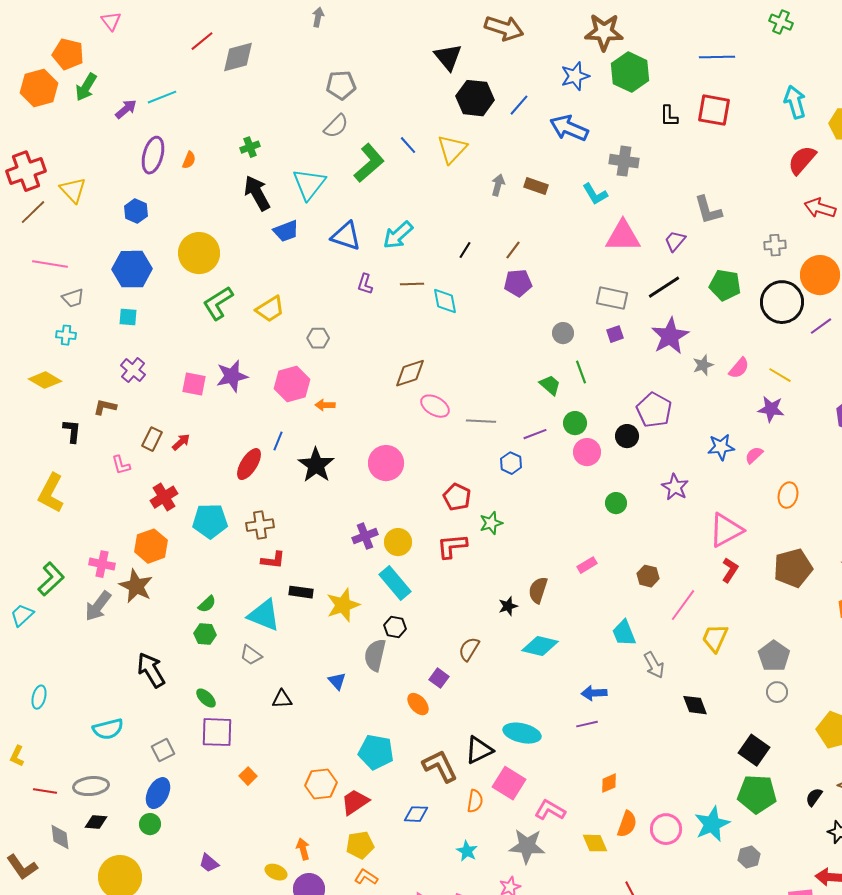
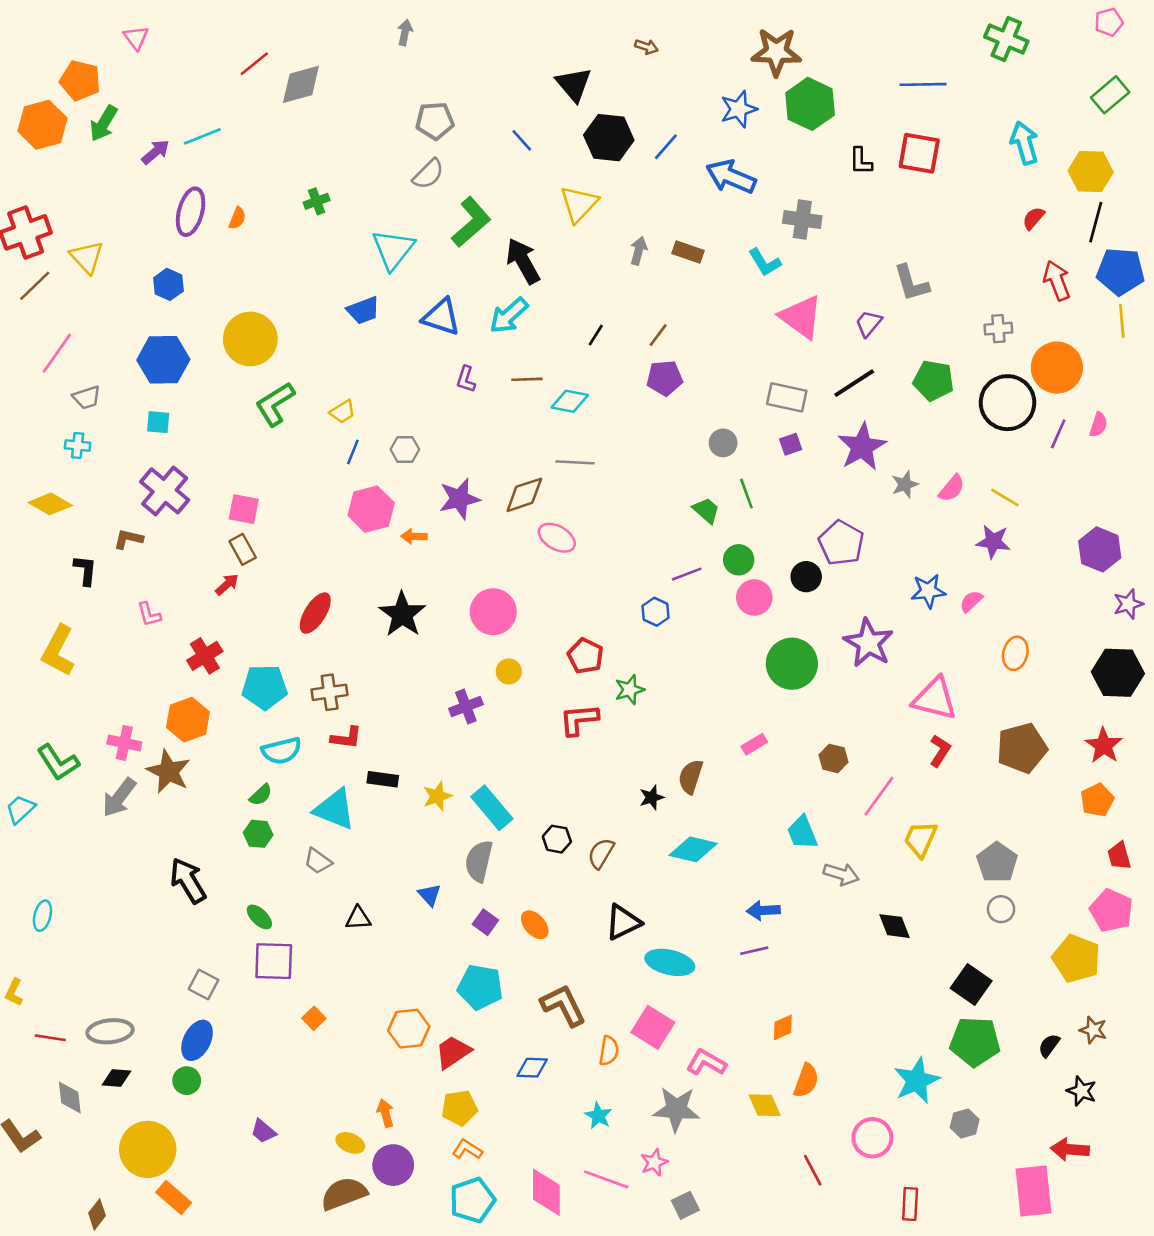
green cross: (781, 22) -> (1006, 39), size x1.4
brown arrow: (504, 28) -> (646, 47), size x0.5
blue line: (408, 145) -> (522, 140), moved
red semicircle: (802, 160) -> (1033, 218), size x0.6
black arrow: (257, 193) -> (523, 261), moved
red arrow: (820, 208) -> (1057, 281), turned 52
pink triangle: (623, 236) -> (801, 317), turned 36
pink line: (50, 264) -> (57, 353), turned -64
cyan diamond: (445, 301) -> (570, 401), turned -68
yellow trapezoid: (270, 309) -> (343, 412), size x0.7
purple line: (821, 326) -> (1058, 434), turned -30
purple cross: (133, 370) -> (165, 491), size x1.5
purple star: (232, 376) -> (459, 499), moved
gray line: (481, 421) -> (575, 462), moved
brown rectangle: (152, 439) -> (243, 549), moved, turned -55
blue line: (278, 441) -> (353, 452), moved
purple star: (675, 487) -> (869, 643), size x1.4
green circle: (616, 503) -> (792, 664), size x1.8
pink triangle: (726, 530) -> (935, 699), turned 42
yellow circle: (398, 542) -> (509, 671), moved, size x0.7
green L-shape: (51, 579) -> (58, 762), turned 100
cyan rectangle: (395, 583) -> (492, 808), moved
yellow star: (343, 605) -> (437, 796), size x0.7
black hexagon: (395, 627) -> (557, 839), moved
gray arrow: (654, 665) -> (841, 874), turned -44
purple square: (439, 678) -> (485, 922), moved
cyan semicircle: (108, 729) -> (281, 751), moved
gray square: (163, 750) -> (204, 984), turned -35
black triangle: (479, 750) -> (623, 922), moved
pink circle: (666, 829) -> (872, 1138), moved

